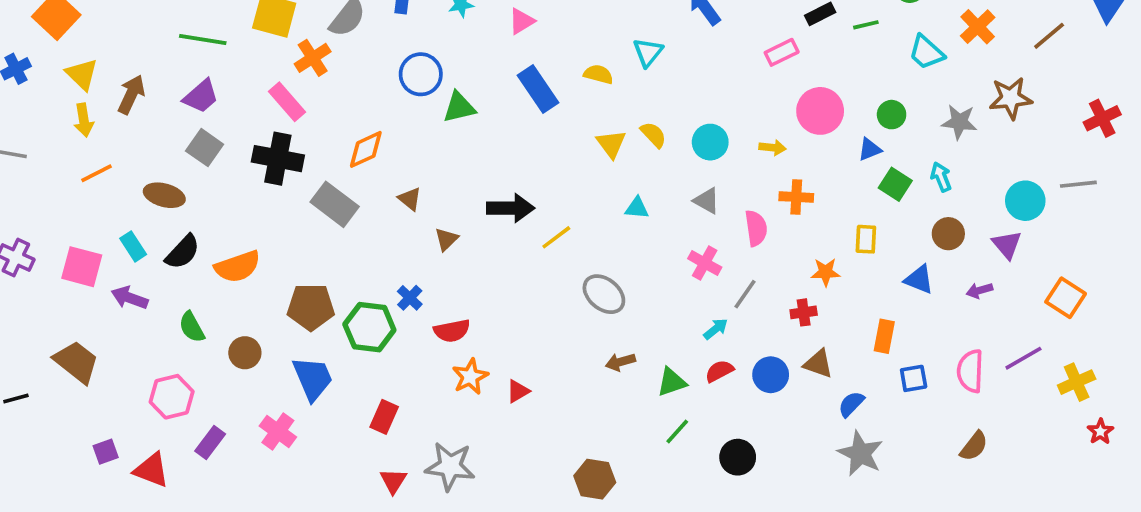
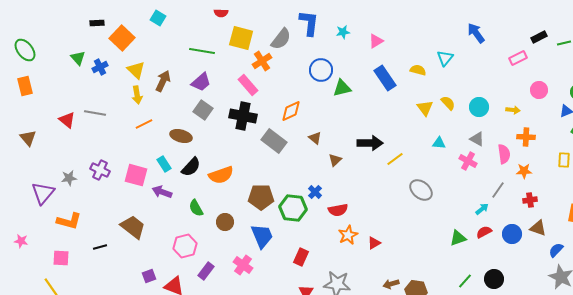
pink circle: (820, 111) -> (539, 90), size x0.7
pink cross: (705, 263) -> (468, 161), moved
orange star: (826, 272) -> (524, 171), moved
brown arrow: (620, 362) -> (391, 284), moved
green line: (677, 432) -> (465, 281), moved

